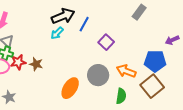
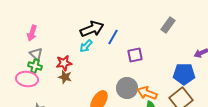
purple square: (106, 42) -> (135, 55), turned 35
red star: (18, 62) -> (64, 63), moved
orange arrow: (126, 71) -> (147, 93), moved

